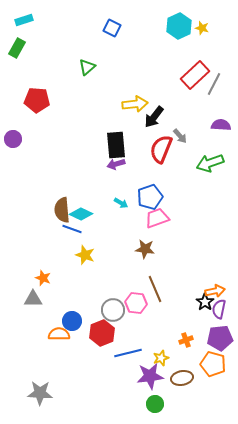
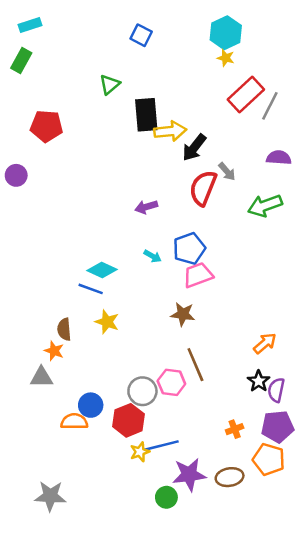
yellow star: (202, 28) -> (226, 58), moved
black rectangle: (116, 145) -> (146, 115), moved
brown semicircle: (62, 210) -> (64, 329), moved, size x0.7
orange arrow: (215, 291) -> (265, 343), moved, turned -30
yellow star: (161, 358) -> (140, 452), moved
green circle: (155, 404) -> (166, 497), moved

